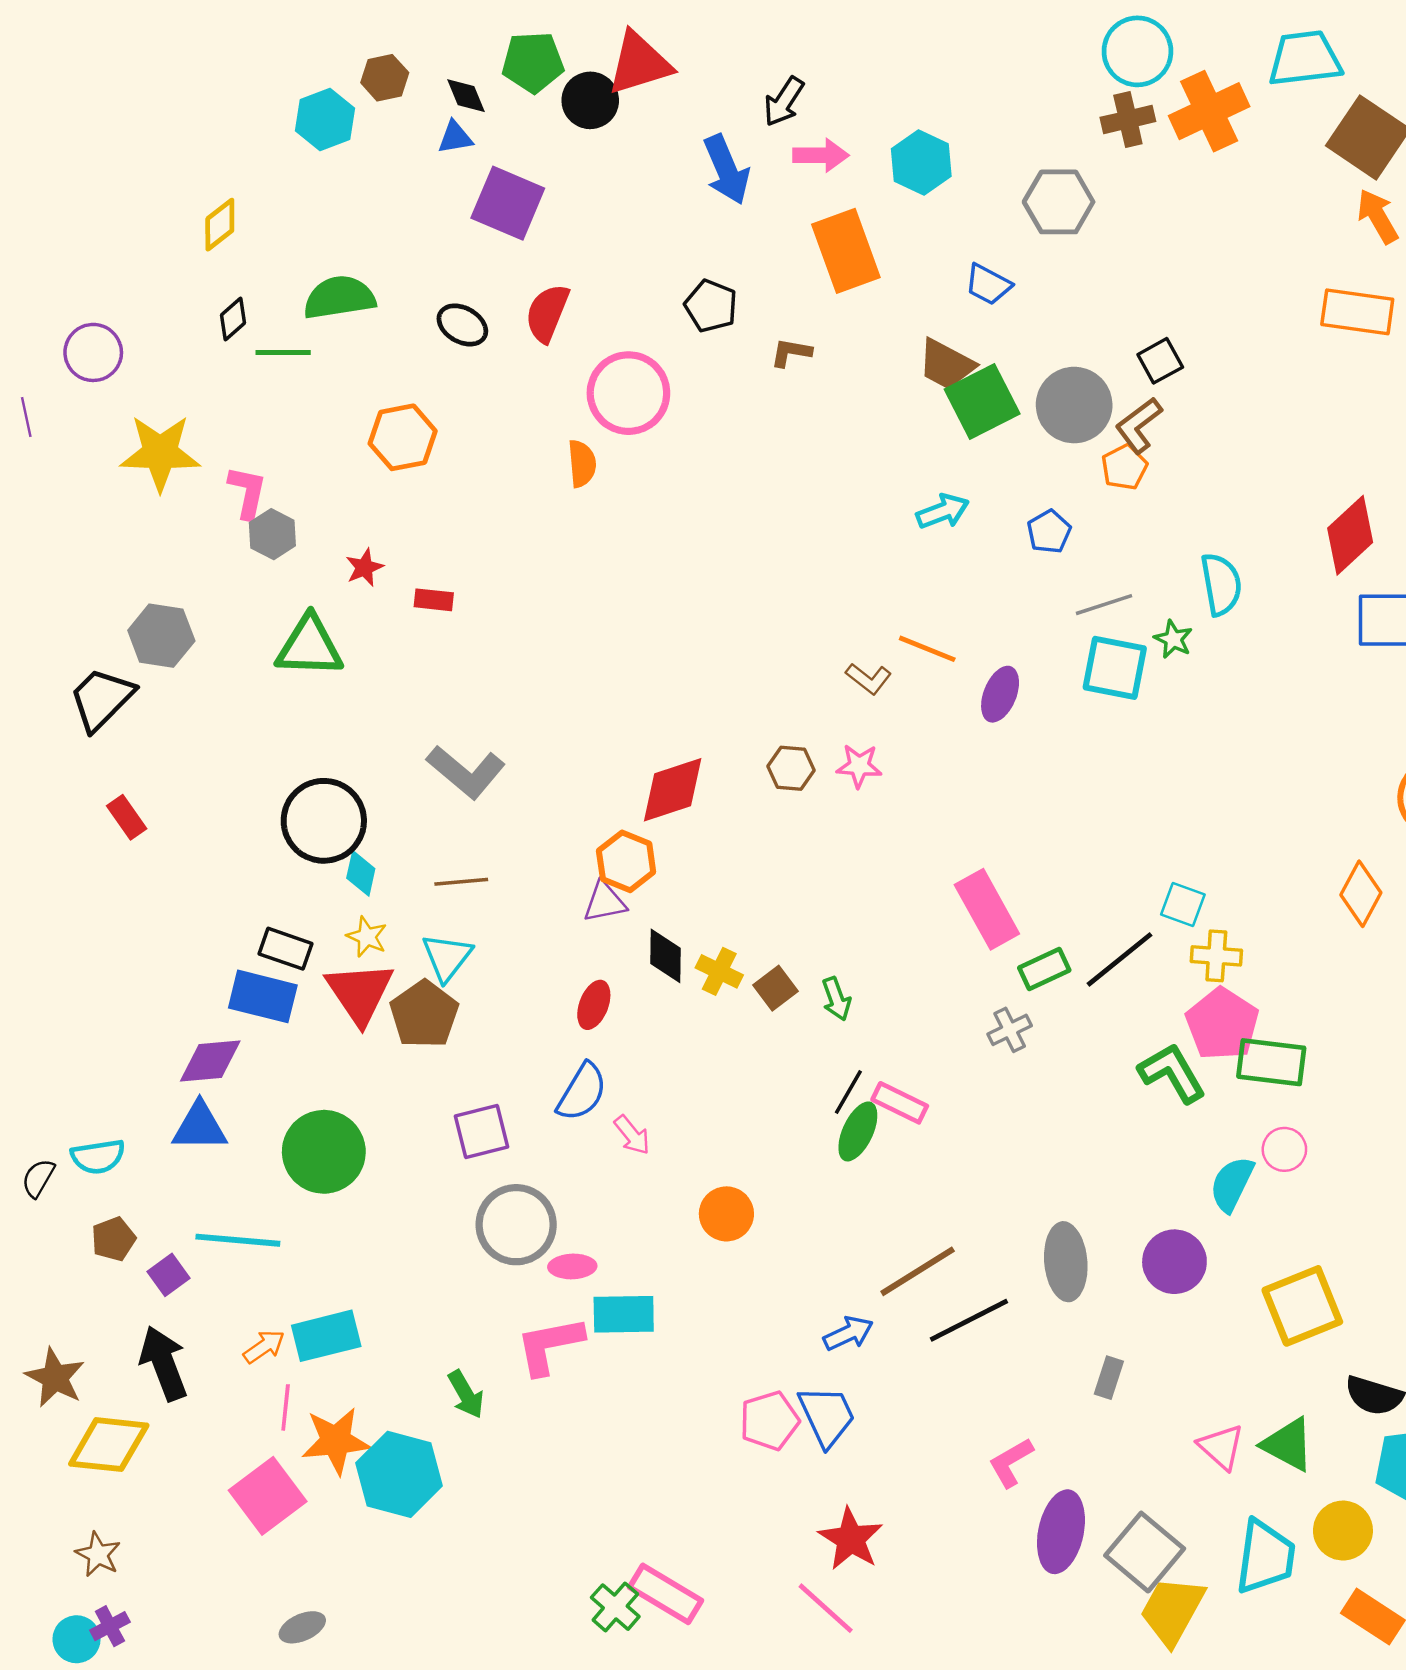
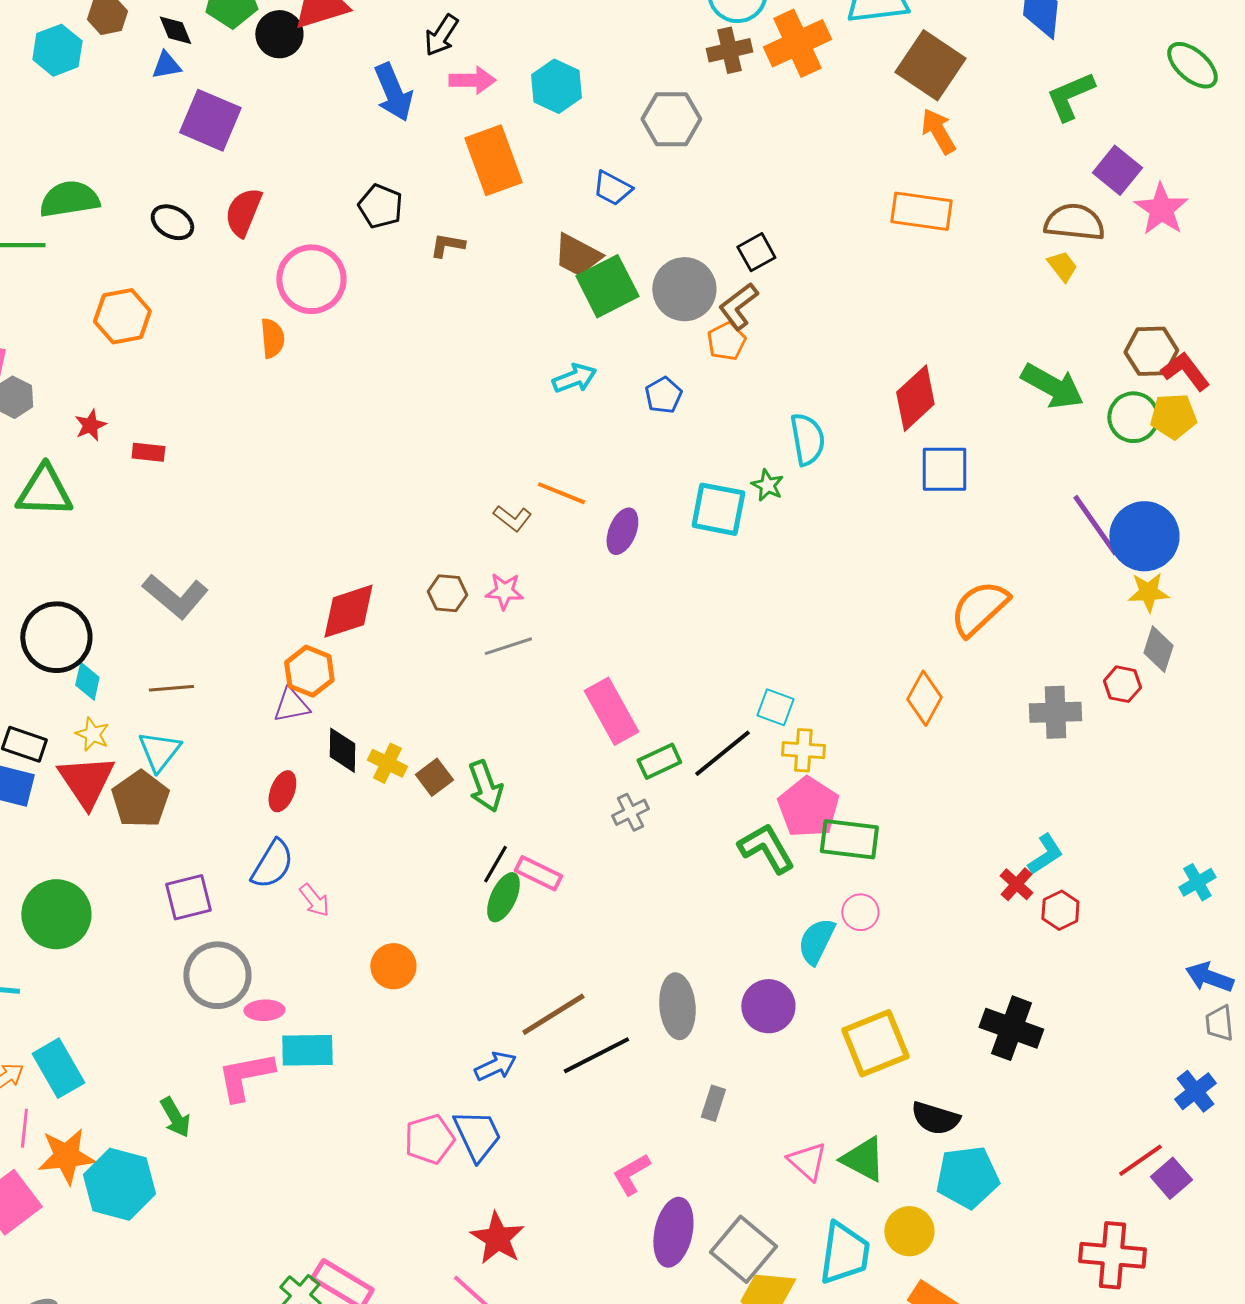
gray line: (1104, 605) -> (508, 646), moved
green arrow: (836, 999) -> (485, 786), size x1.4
cyan rectangle: (326, 1336) -> (58, 1068), turned 74

